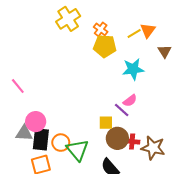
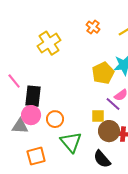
yellow cross: (68, 19) -> (49, 43), moved
yellow pentagon: (105, 46) -> (103, 73), moved, turned -30
black rectangle: (41, 139) -> (33, 96), moved
orange circle: (61, 143) -> (55, 119), moved

